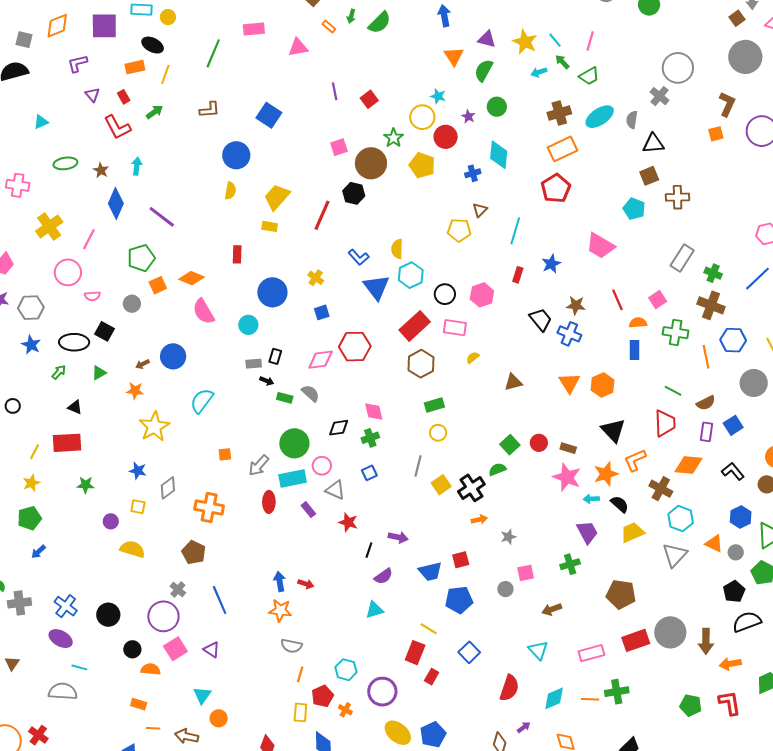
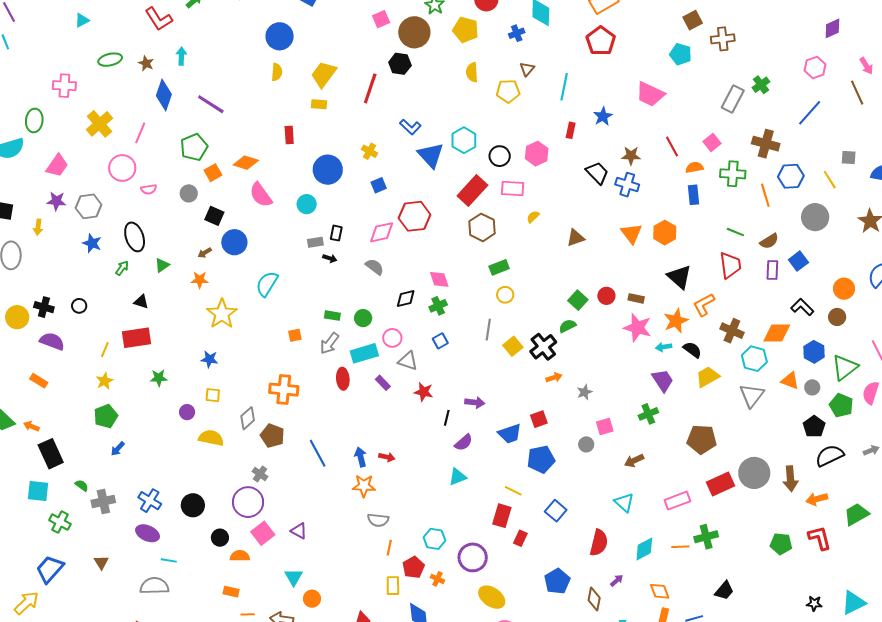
yellow semicircle: (397, 249) -> (472, 72), moved
green cross: (713, 273) -> (761, 85), moved, turned 36
black square: (104, 331) -> (214, 216), moved
black ellipse: (74, 342) -> (135, 237), turned 76
green rectangle: (285, 398) -> (332, 316), moved
green circle: (294, 443) -> (363, 318), size x0.6
orange diamond: (688, 465) -> (777, 333), moved
gray diamond: (168, 488) -> (248, 418), moved
blue line: (220, 600) -> (318, 453), moved
blue pentagon: (433, 735) -> (557, 581), moved

